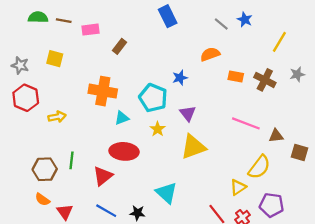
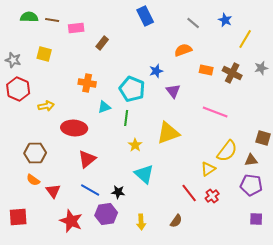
blue star: (245, 20) -> (225, 20), moved
orange cross: (103, 91) -> (87, 83), size x0.7
purple triangle: (188, 113) -> (173, 91), moved
yellow star: (158, 129) -> (135, 145), moved
brown triangle: (276, 136) -> (251, 160), moved
red ellipse: (124, 151) -> (74, 128), moved
green line: (72, 160) -> (126, 118), moved
purple pentagon: (272, 205) -> (251, 185), moved

